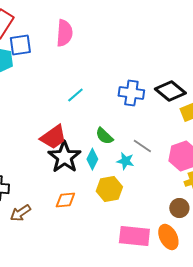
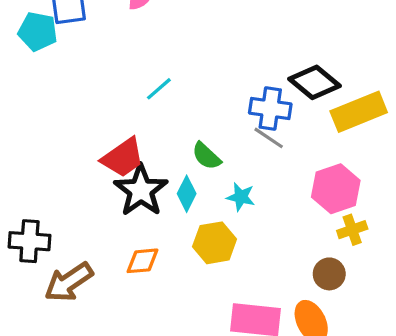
blue cross: (131, 93) -> (270, 108), moved
gray line: (142, 146) -> (269, 138), moved
brown arrow: (20, 213) -> (69, 282), size x1.4

